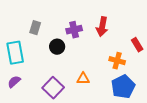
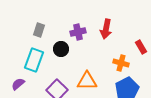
cyan rectangle: (15, 53) -> (34, 60), moved, turned 30
orange triangle: (83, 79) -> (87, 81), size x1.5

